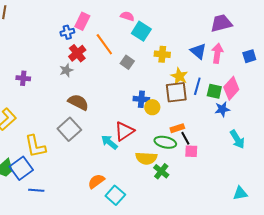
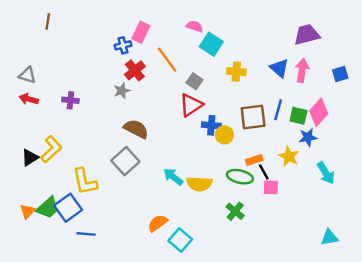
yellow star: (179, 76) -> (289, 156), moved
red triangle: (124, 131) -> (191, 105), moved
yellow semicircle: (146, 158) -> (199, 184), moved

